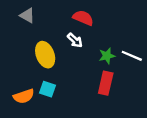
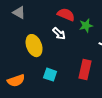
green star: (107, 56) -> (86, 26), moved
cyan square: (48, 89) -> (50, 75), moved

